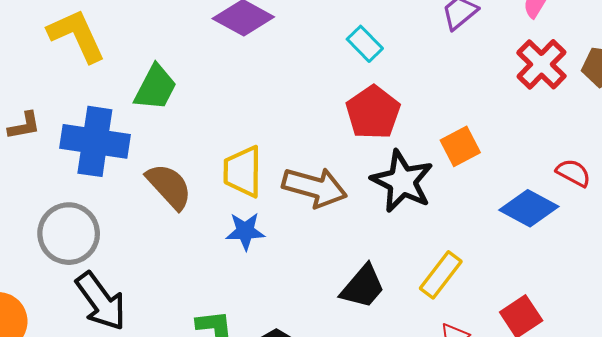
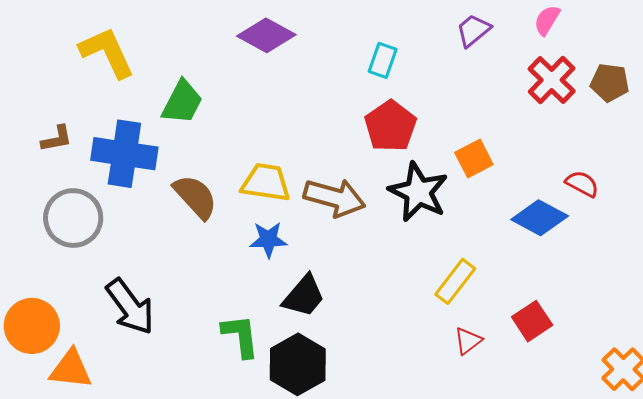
cyan rectangle: (365, 44) -> (383, 60), turned 64
yellow trapezoid: (243, 172) -> (266, 183), turned 98
gray circle: (69, 234) -> (73, 218), moved
black trapezoid: (363, 287) -> (304, 296), moved

